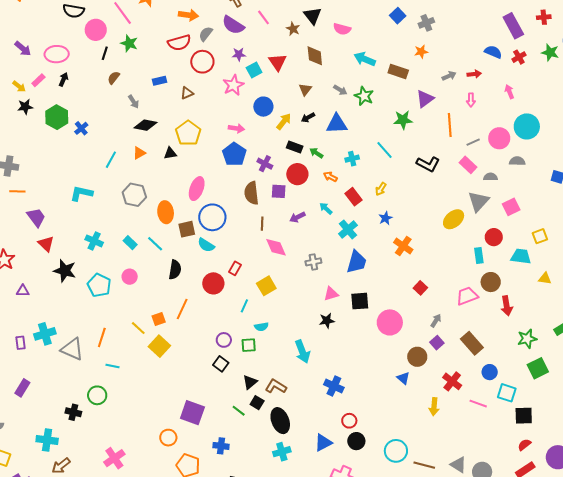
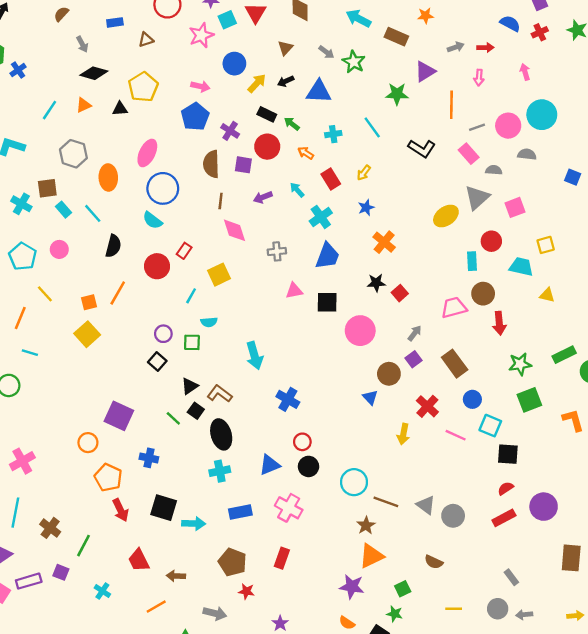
brown square: (187, 229) -> (47, 188), moved
black star: (327, 321) -> (376, 283), moved
yellow line: (138, 328) -> (45, 294), moved

